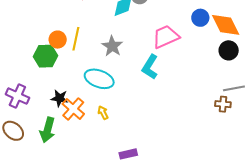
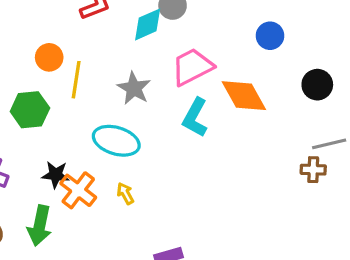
orange diamond: (226, 25) -> (244, 96), moved
pink trapezoid: (166, 37) -> (192, 67), moved
orange circle: (58, 40) -> (49, 57), moved

